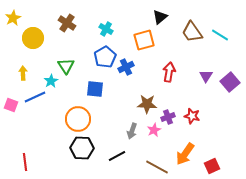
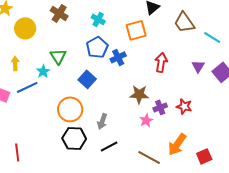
cyan line: (220, 35) -> (212, 37), moved
blue square: (95, 89) -> (87, 79), turned 36
gray arrow: (132, 131) -> (102, 121), moved

